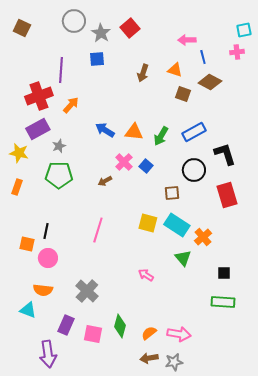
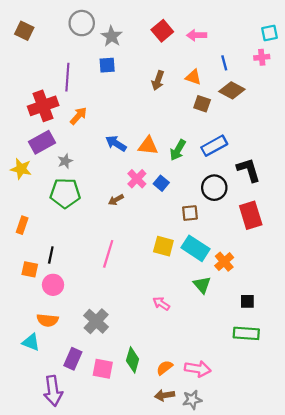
red square: (130, 28) -> (162, 31), moved
pink arrow: (187, 40) -> (197, 35), moved
orange rectangle: (17, 187) -> (22, 225), moved

